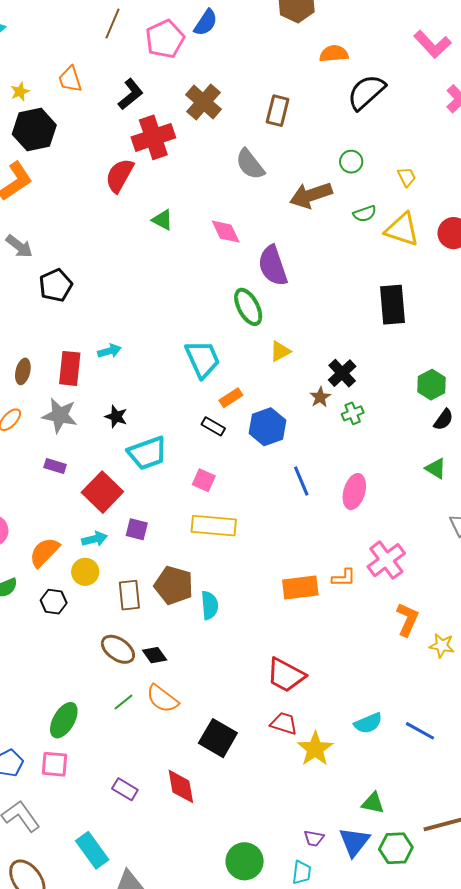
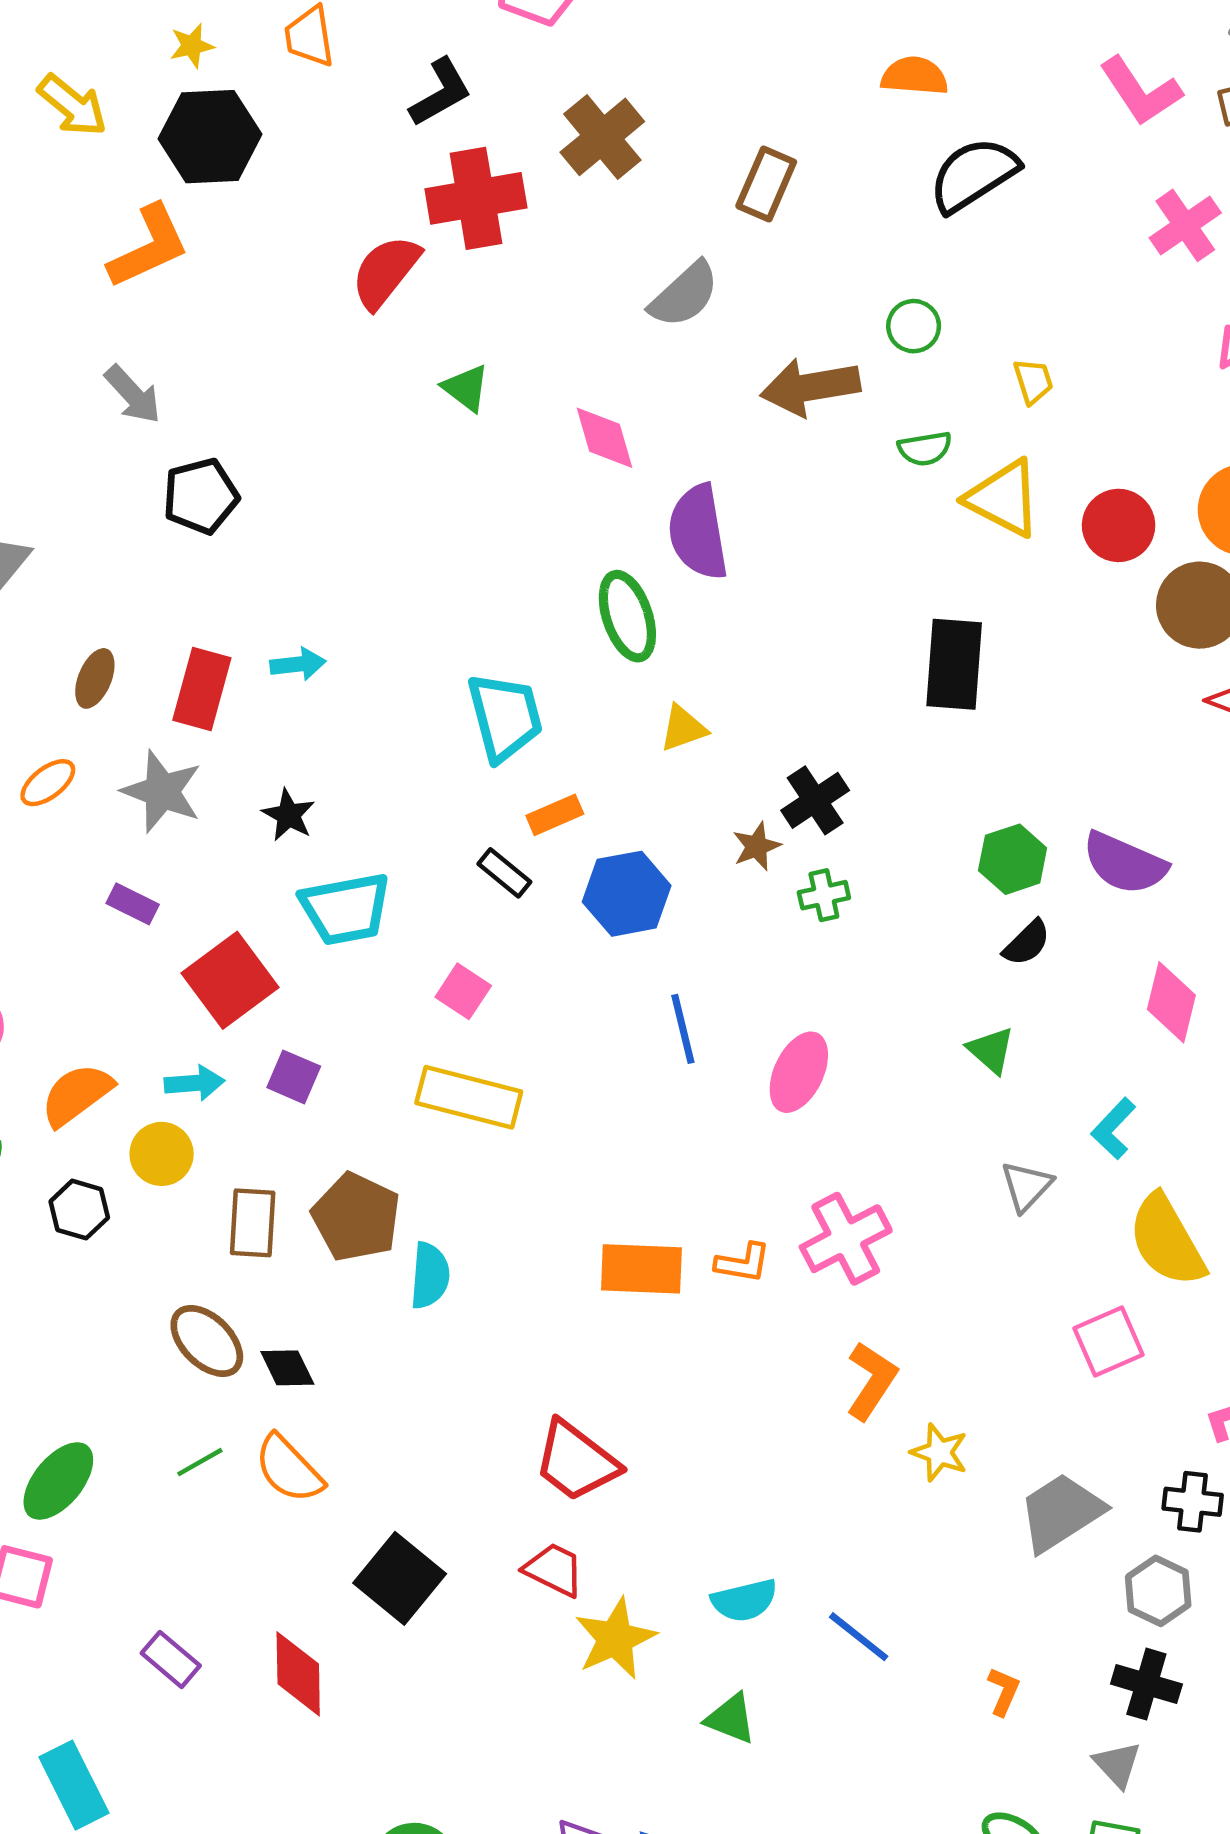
gray semicircle: (250, 164) -> (684, 295), turned -104
green triangle: (373, 803) -> (731, 1719), moved

